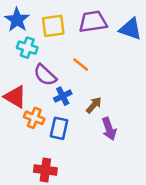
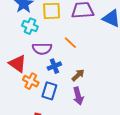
purple semicircle: (45, 75) -> (42, 49), turned -48
purple arrow: (109, 129) -> (78, 96), moved

